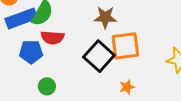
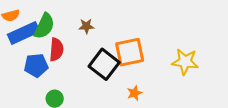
brown star: (105, 17) -> (86, 26), moved, size x0.7
red semicircle: (53, 38) -> (56, 49), turned -85

